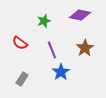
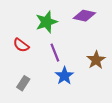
green star: (44, 21) -> (46, 22), size x1.5
brown star: (85, 48) -> (96, 60), moved

